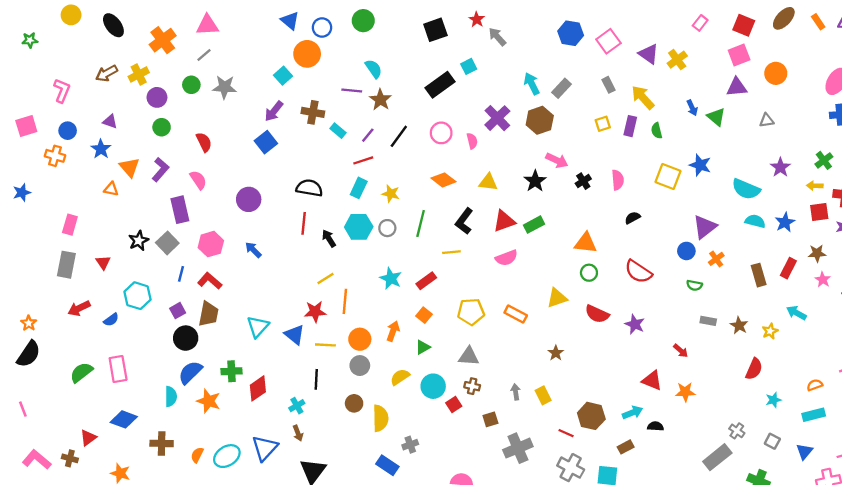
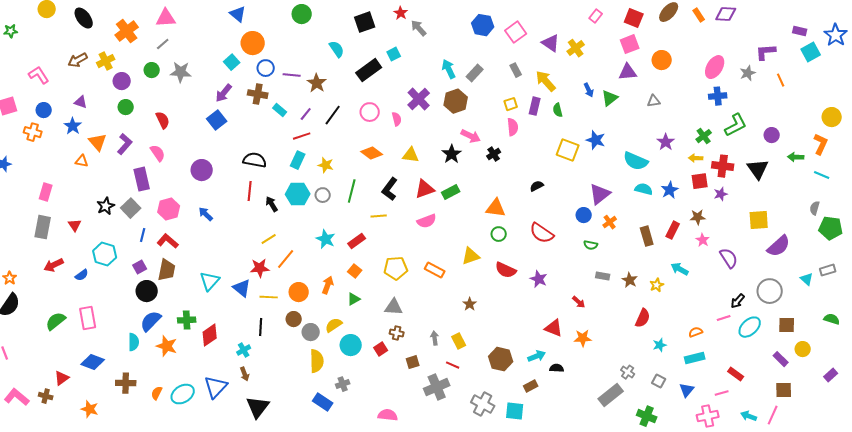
blue circle: (322, 28) -> (266, 68), moved
cyan semicircle: (374, 69) -> (337, 49), moved
pink L-shape: (62, 91) -> (39, 75), turned -55
green triangle: (716, 117) -> (610, 98), turned 42
pink semicircle: (618, 180) -> (513, 127), moved
orange line: (345, 301) -> (286, 259), turned 35
gray circle: (360, 366) -> (311, 332), moved
cyan circle: (433, 386) -> (351, 345), moved
brown circle: (354, 403) -> (294, 319), moved
red line: (566, 433) -> (453, 365), moved

